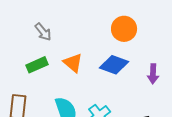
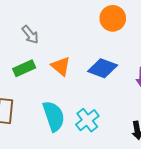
orange circle: (124, 29) -> (113, 18), moved

